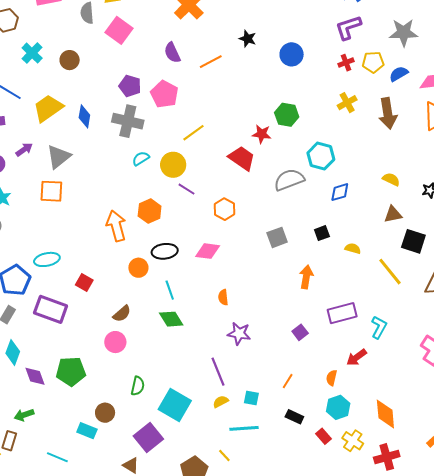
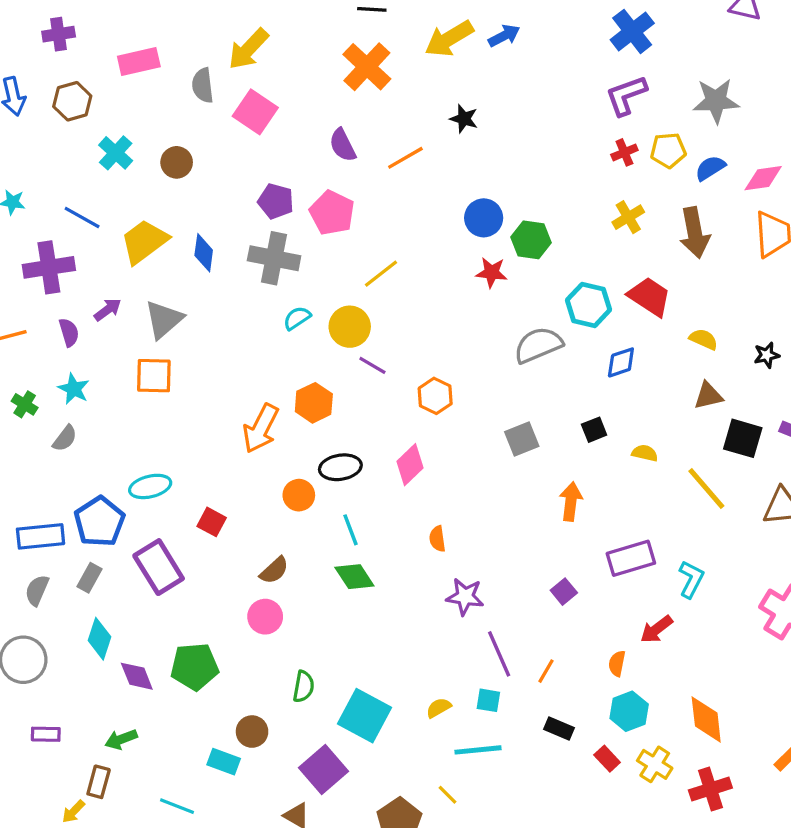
blue circle: (292, 54) -> (484, 218), moved
red trapezoid: (242, 158) -> (650, 297), moved
orange arrow: (116, 226) -> (261, 428), turned -136
pink diamond: (208, 251) -> (410, 465), turned -50
purple rectangle: (51, 309) -> (159, 567), turned 40
purple line: (218, 372) -> (499, 654), moved

